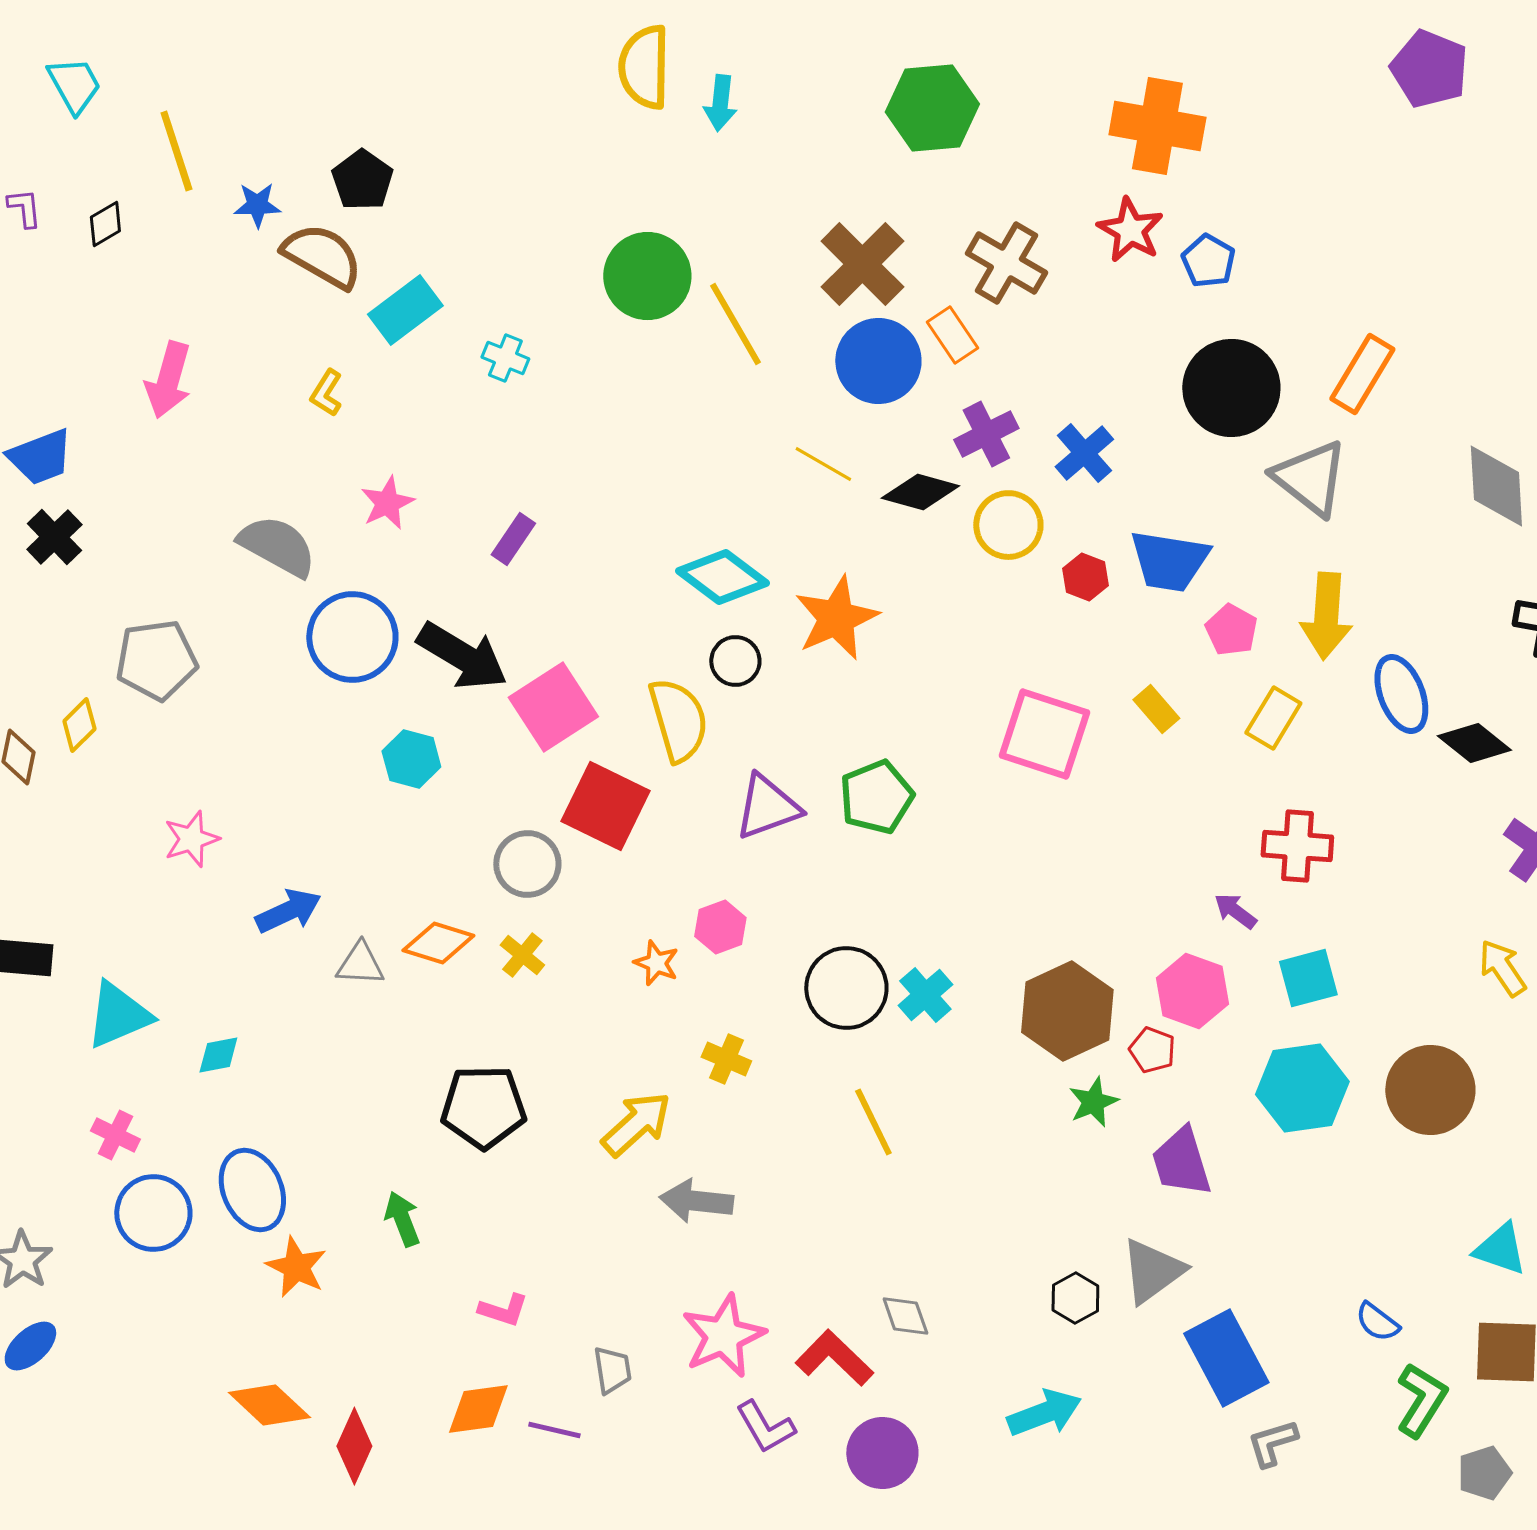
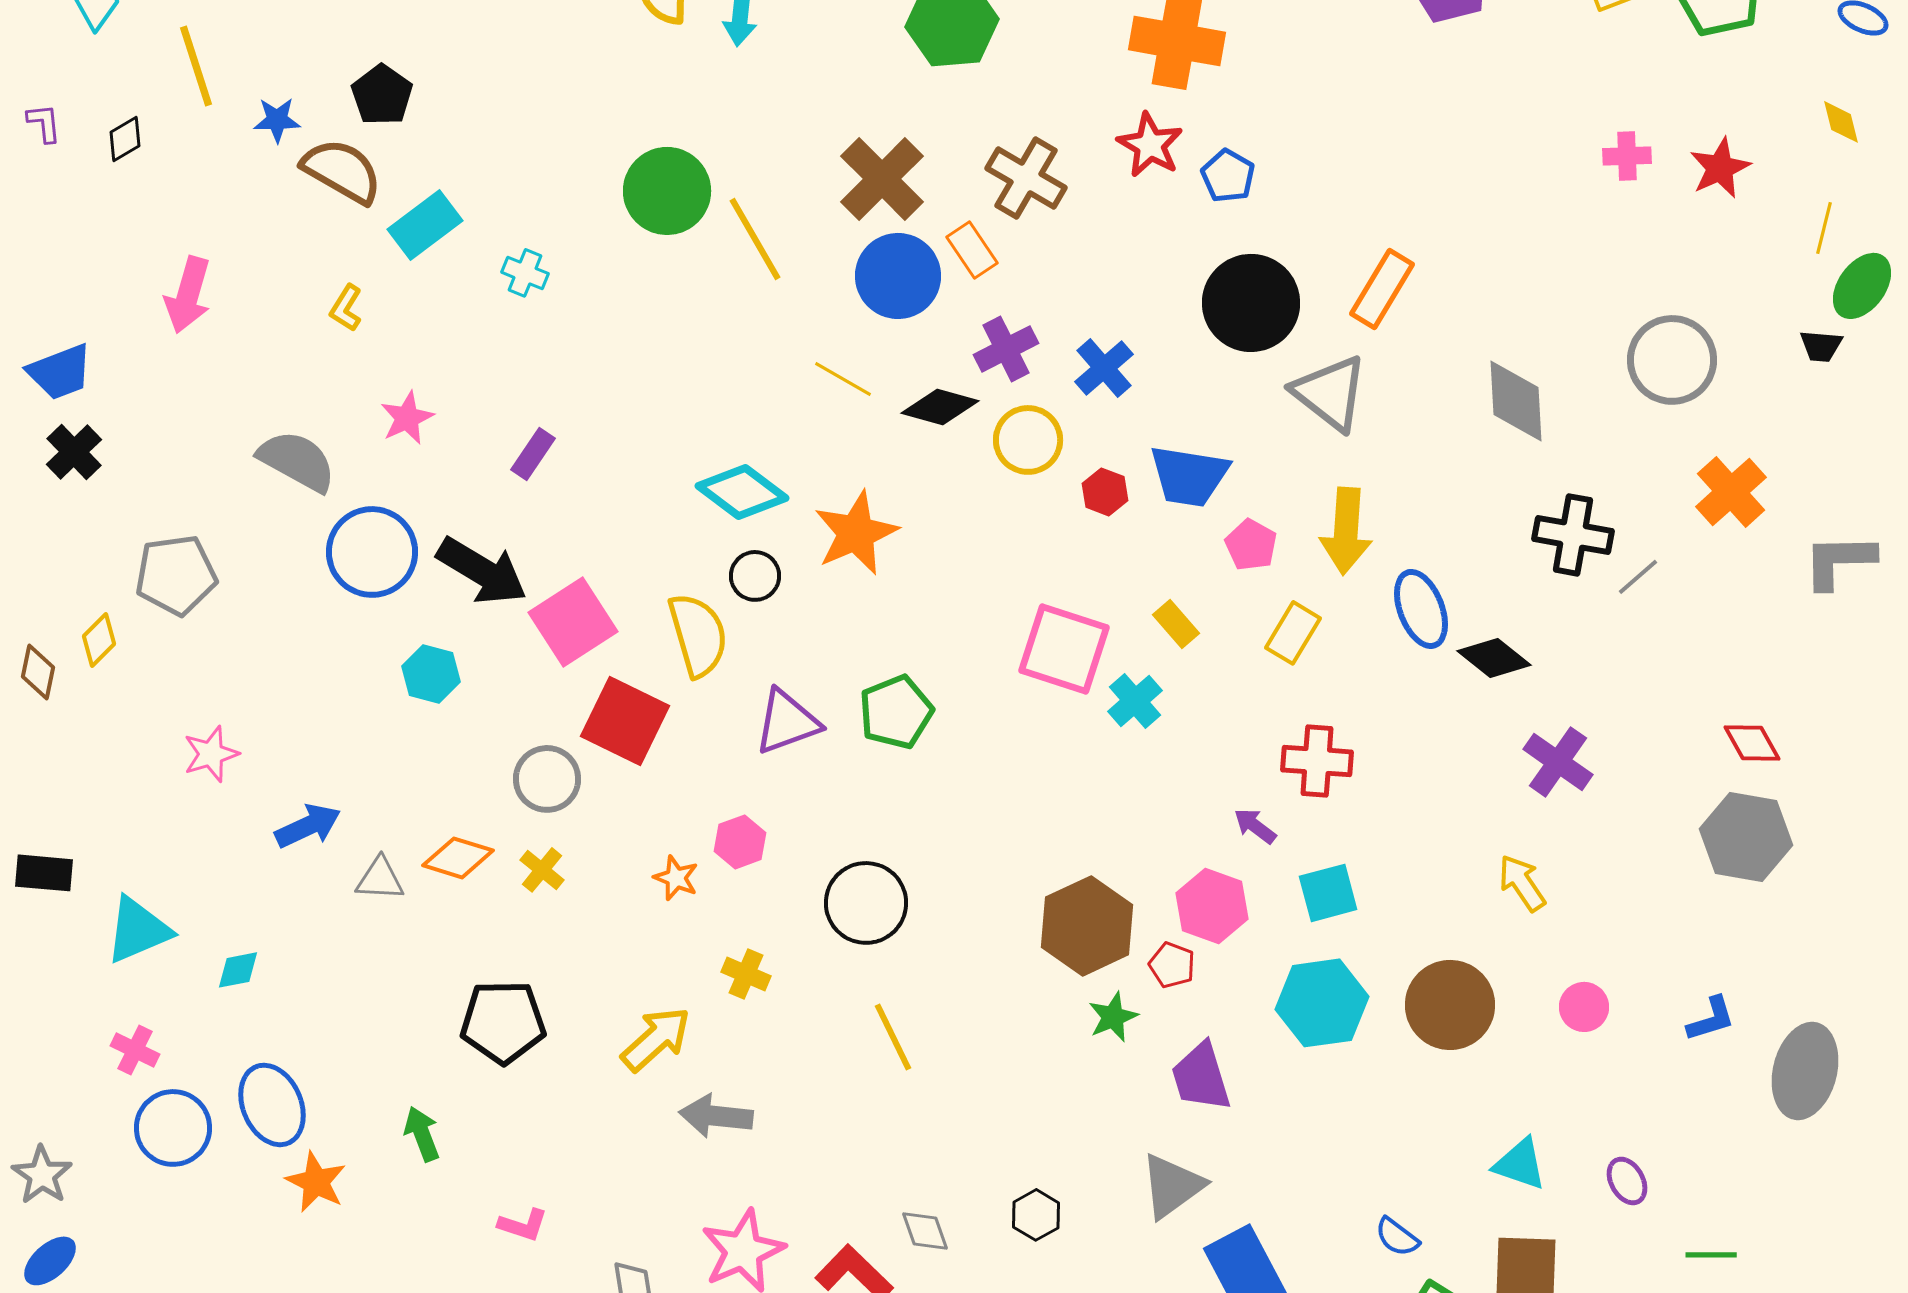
cyan cross: (925, 995) -> (1135, 701), moved
black hexagon: (1075, 1298) -> (1036, 1215), moved

